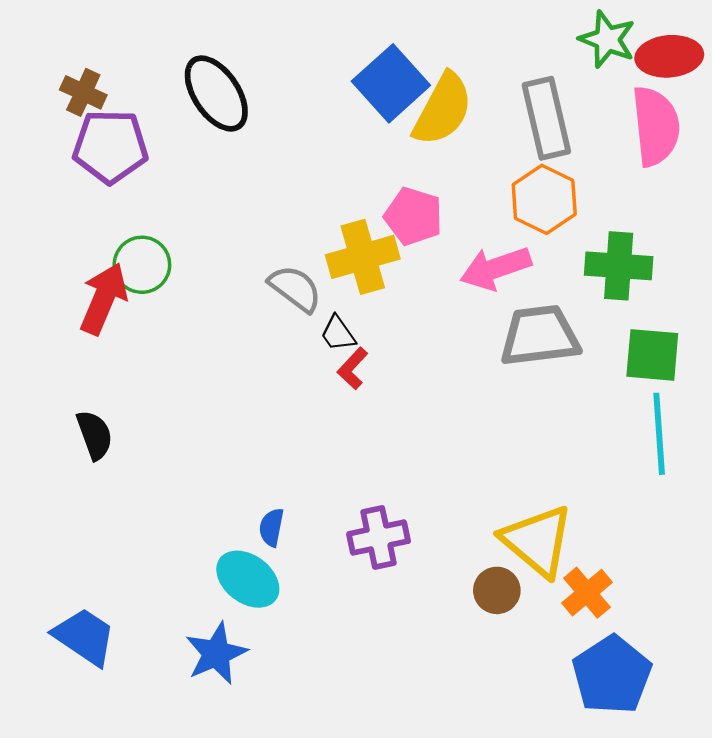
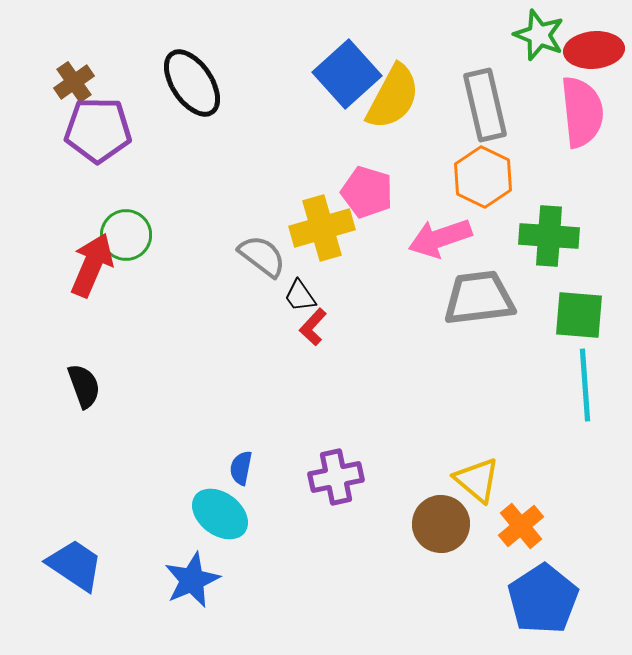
brown cross: (83, 92) -> (74, 82), turned 30
yellow triangle: (537, 541) -> (477, 480), size x0.7
brown circle: (497, 590) -> (441, 524), size x1.4

